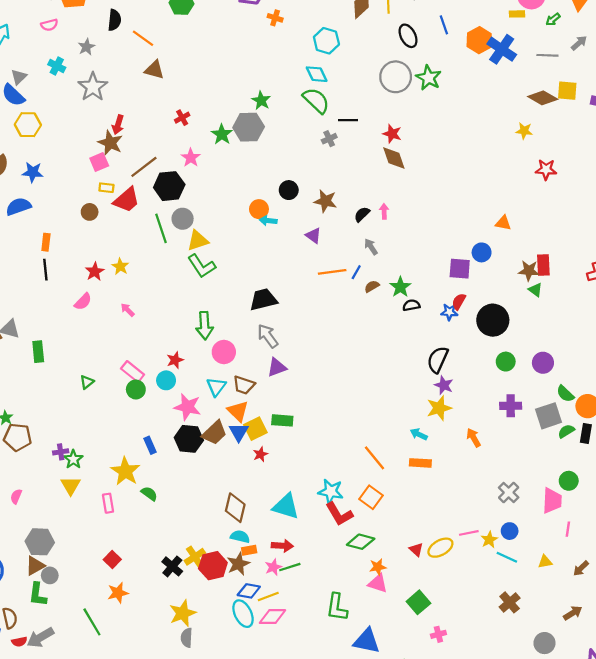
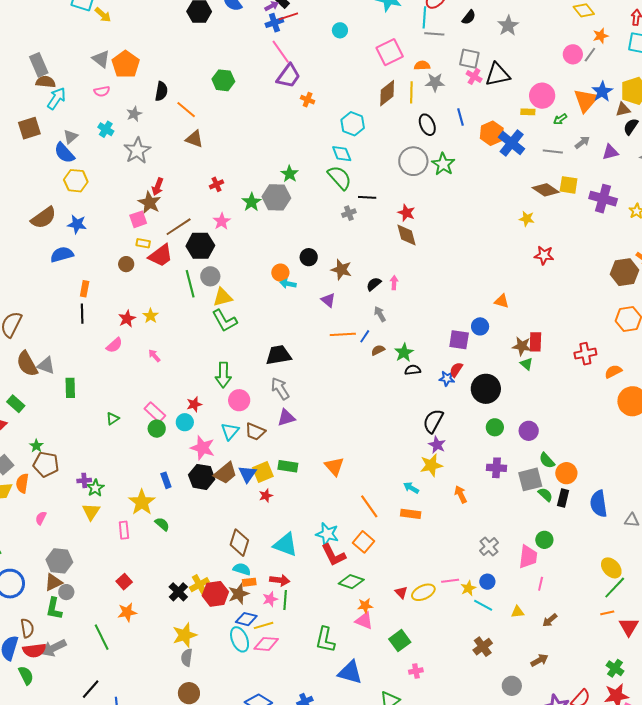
orange triangle: (238, 411) -> (334, 466), moved
green semicircle: (566, 431) -> (545, 495), turned 70
green line: (290, 567) -> (285, 600), turned -72
red semicircle: (19, 642) -> (34, 650), size x1.6

